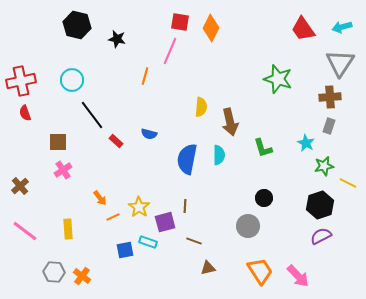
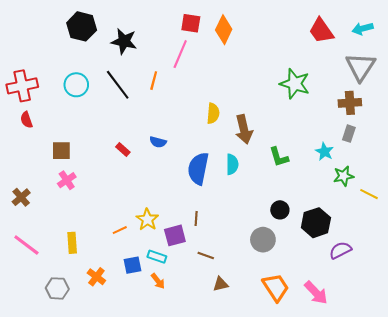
black star: (117, 39) -> (124, 41), size x1.4
black line: (92, 115) -> (118, 85), moved
orange arrow: (100, 198) -> (158, 281), moved
black hexagon: (320, 205) -> (316, 223), moved
orange cross: (82, 276) -> (96, 277), moved

